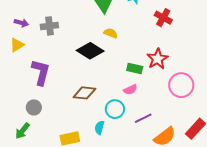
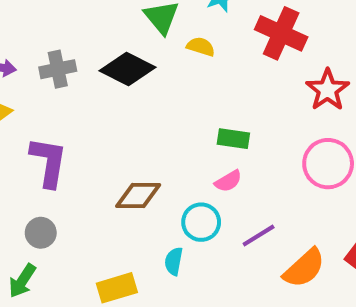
red cross: (163, 18) -> (281, 33), size x1.4
yellow semicircle: (111, 33) -> (201, 47), moved
black diamond: (90, 51) -> (128, 69), moved
red star: (157, 59) -> (327, 90), moved

